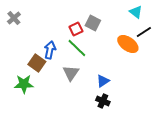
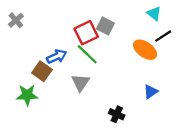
red square: (76, 29) -> (86, 33), size x1.5
blue arrow: (50, 50) -> (57, 57), turned 54
blue triangle: (103, 81) -> (151, 92), moved

